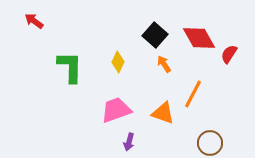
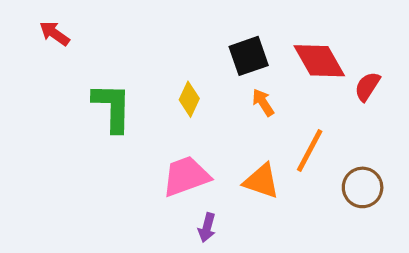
black square: (155, 35) -> (249, 56), turned 30
brown circle: (210, 143) -> (363, 187), moved

